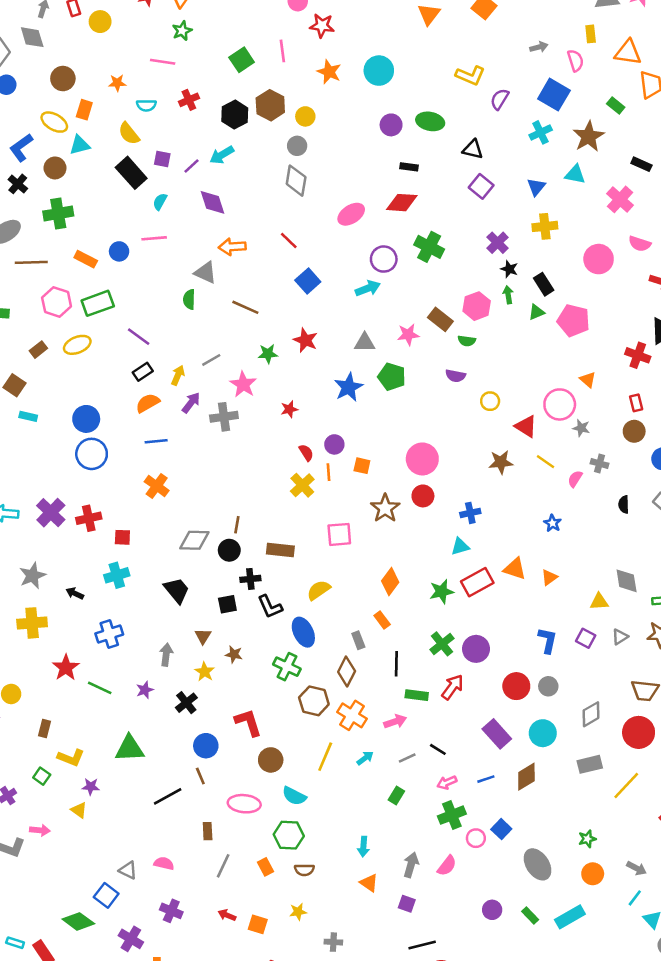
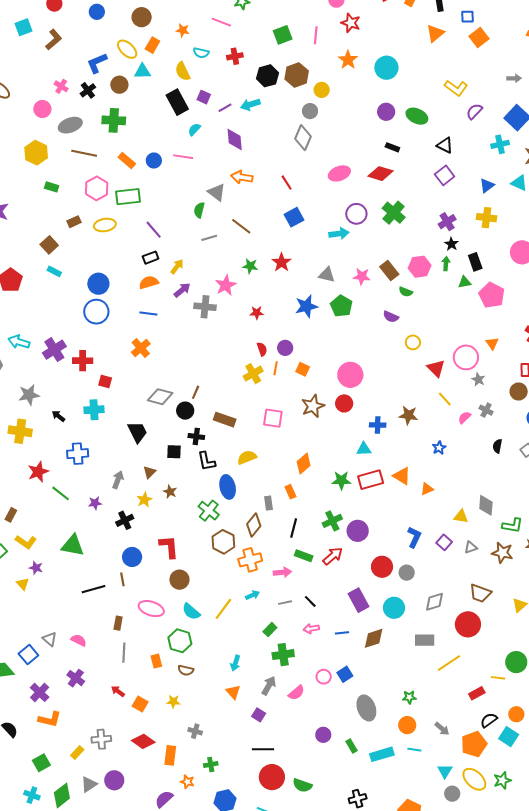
gray line: (211, 360) -> (209, 238), moved
brown star: (501, 462) -> (408, 415), moved
orange cross: (352, 715) -> (250, 560), turned 30
yellow line: (325, 757) -> (223, 609), moved
green cross: (452, 815) -> (283, 655), moved
gray line: (223, 866) -> (124, 653), turned -36
cyan line: (635, 898) -> (414, 750), moved, turned 48

